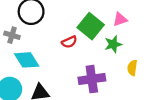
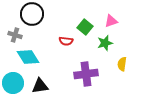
green square: (91, 26) -> (85, 27), size x0.7
red semicircle: (69, 42) -> (66, 41), turned 32

